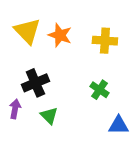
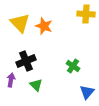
yellow cross: (105, 41) -> (86, 14), moved
blue triangle: (119, 125) -> (87, 92), turned -49

